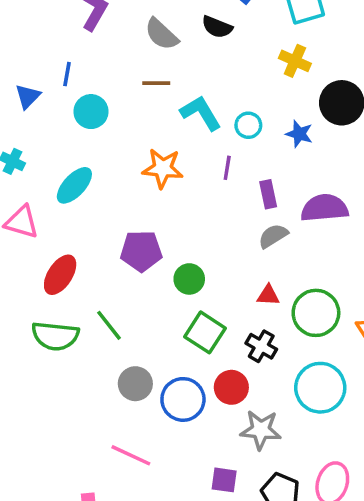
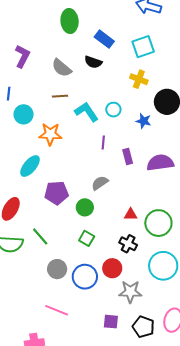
cyan circle: (248, 125) -> (113, 110), moved
orange star: (163, 168) -> (50, 134), moved
cyan ellipse: (74, 185) -> (30, 166), moved
gray semicircle: (273, 236) -> (100, 183), moved
green square: (205, 332) -> (87, 238), moved, size x0.7

